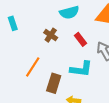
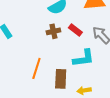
brown cross: (51, 35) -> (53, 31), moved, turned -32

